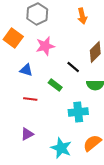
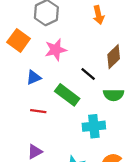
blue triangle: (26, 70) -> (34, 78), turned -40
green rectangle: (55, 85) -> (67, 95), size x1.5

